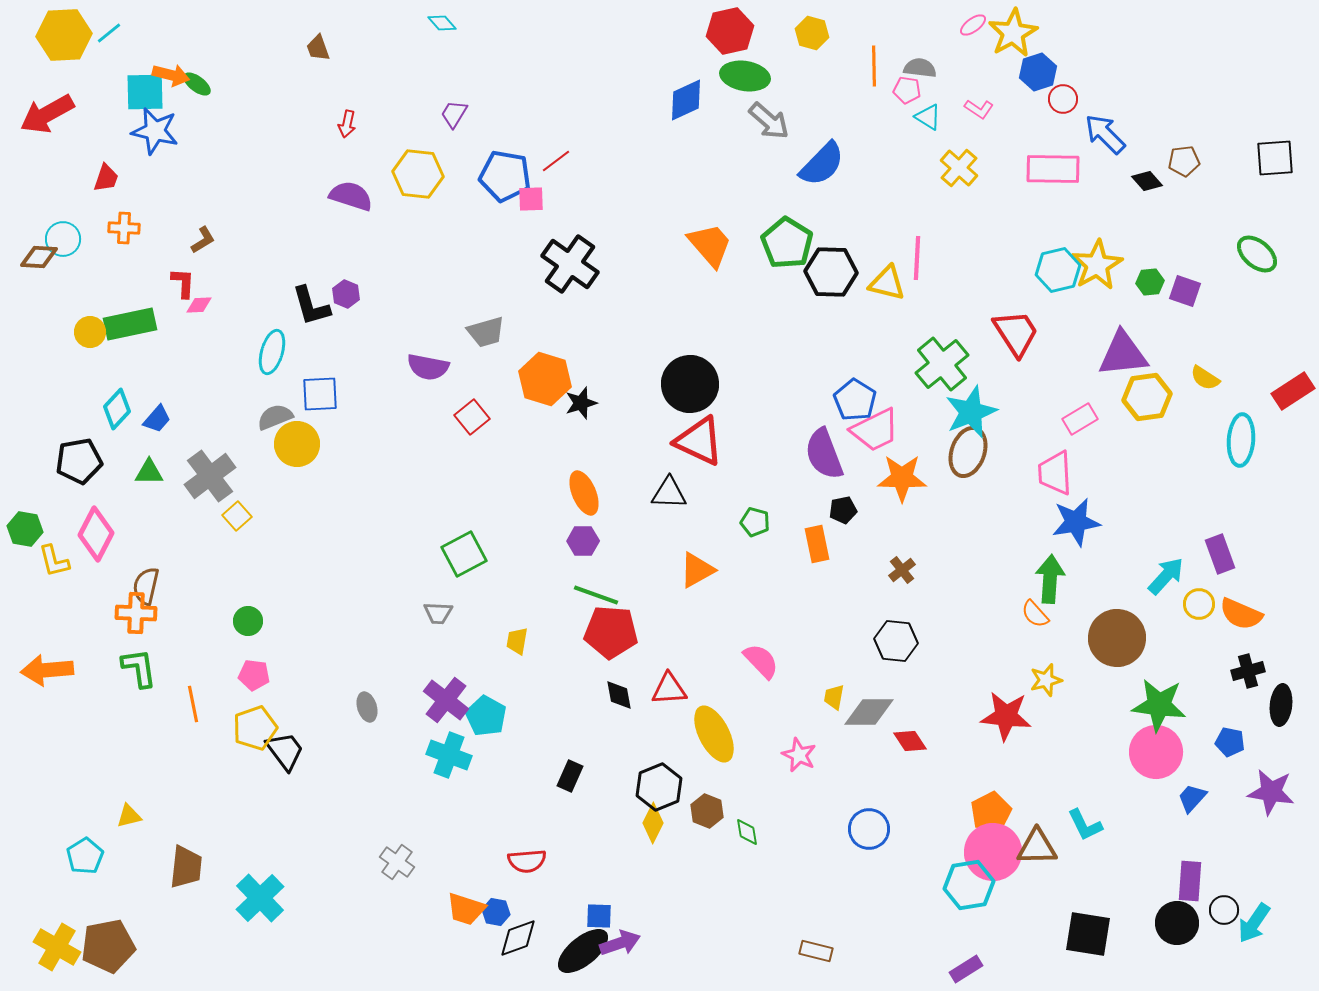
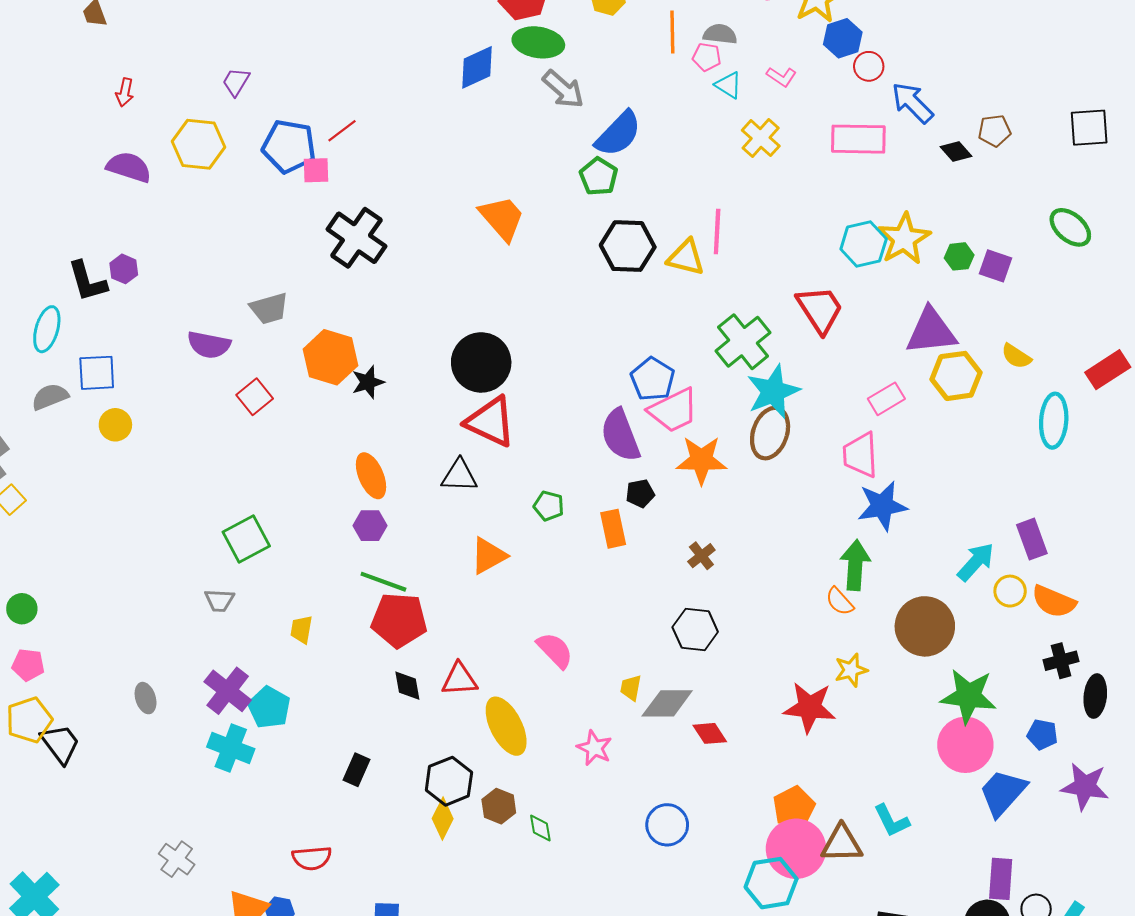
green pentagon: (787, 243) -> (599, 176), moved, size x0.7
yellow circle: (297, 444) -> (115, 425), moved, size x0.7
blue trapezoid: (1192, 798) -> (1003, 793), size x1.6

